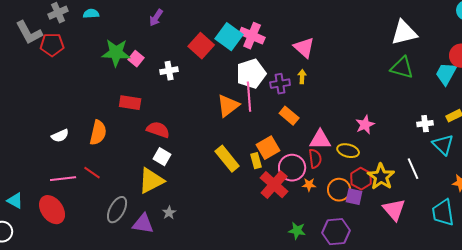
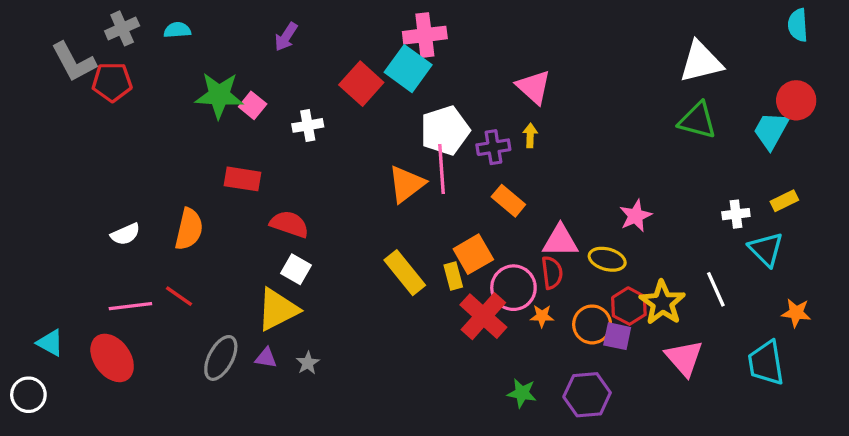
pink cross: (252, 36) -> (425, 35), moved, turned -30
purple triangle: (143, 224) -> (266, 358), moved, size x0.6

